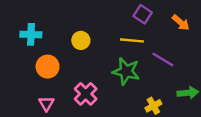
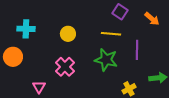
purple line: (163, 59) -> (137, 50), turned 60
orange circle: (48, 67) -> (13, 57), moved
pink cross: (86, 94) -> (65, 67), moved

